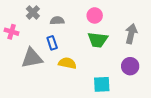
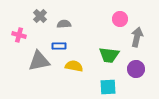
pink circle: (95, 15) -> (120, 19), moved
green trapezoid: (98, 40) -> (109, 55), moved
blue rectangle: (52, 43) -> (59, 46), turned -72

